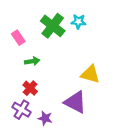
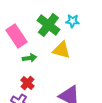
pink rectangle: (18, 38) -> (16, 36), size x1.6
yellow triangle: (90, 74) -> (61, 50), moved

